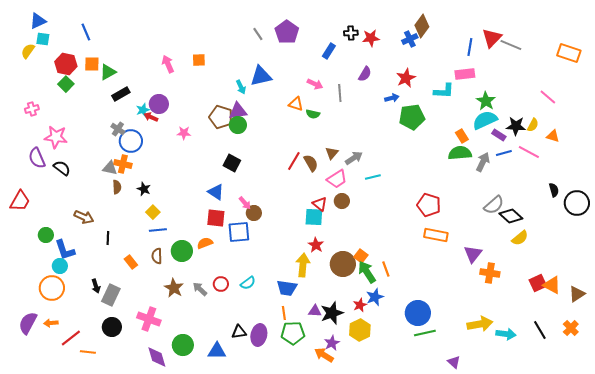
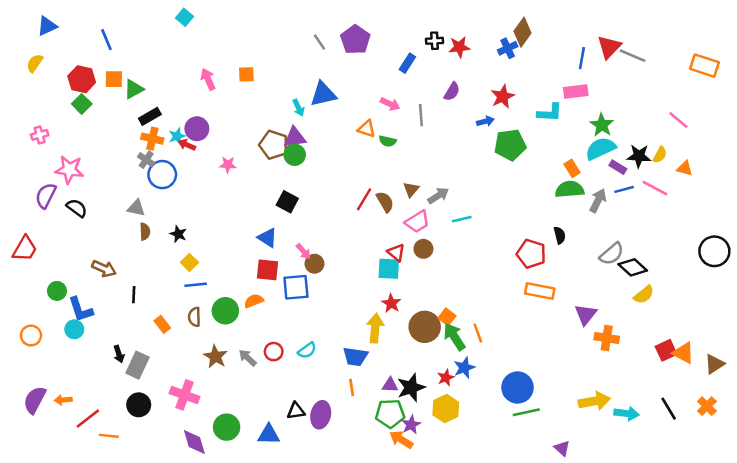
cyan square: (43, 39) -> (184, 17), moved, turned 32
purple semicircle: (37, 158) -> (46, 196), turned 50
orange cross: (123, 164) -> (152, 139), moved
black semicircle: (554, 190) -> (560, 235), moved
orange circle: (52, 288) -> (31, 336), moved, size x0.7
green pentagon: (293, 333) -> (390, 414), moved

